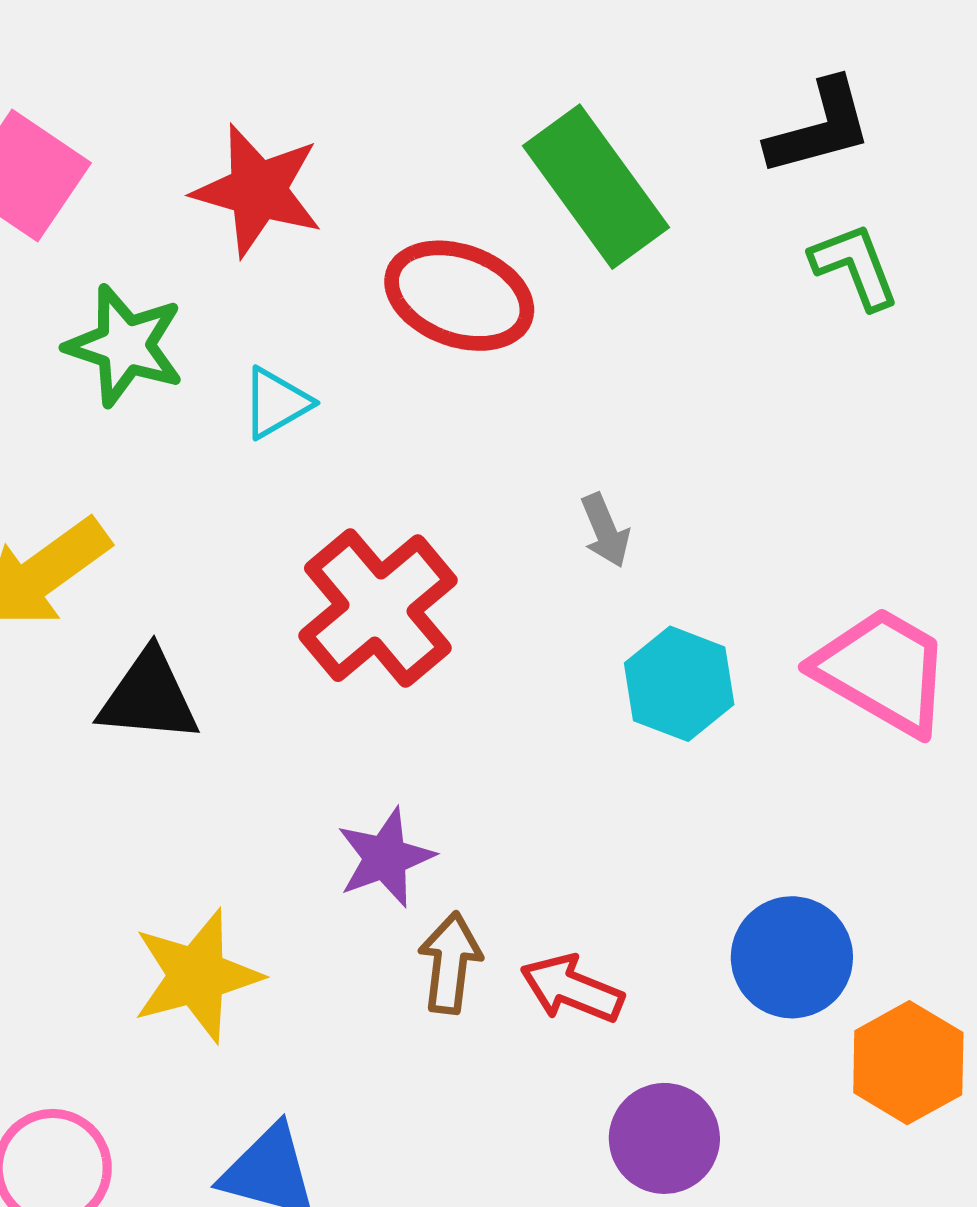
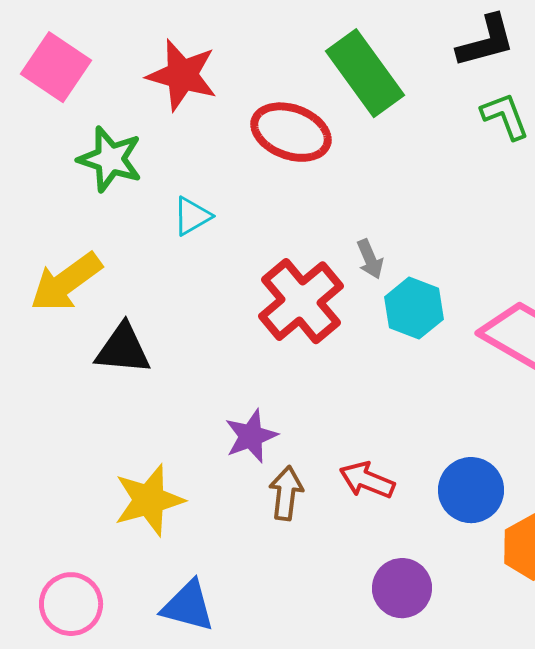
cyan triangle: (276, 403) -> (192, 216), moved
red cross: (378, 608) -> (301, 301), moved
cyan hexagon: (679, 684) -> (414, 308), moved
red arrow: (572, 989) -> (367, 480), moved

